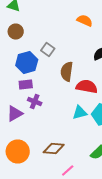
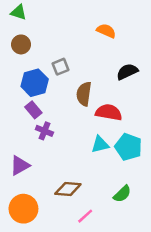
gray square: (48, 50) -> (61, 67), turned 32
purple rectangle: (26, 84) -> (33, 110), turned 56
purple triangle: (15, 114) -> (20, 165), moved
orange circle: (18, 152) -> (23, 209), moved

